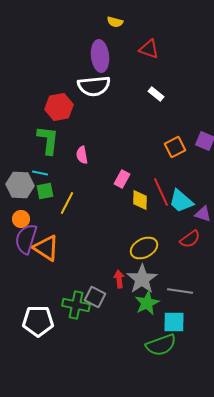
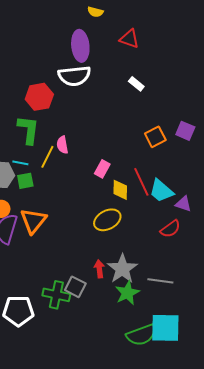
yellow line: (67, 203) -> (47, 157), moved
orange triangle: (46, 248) -> (33, 221), moved, turned 36
yellow ellipse: (144, 248) -> (107, 220), moved
cyan square: (174, 322) -> (165, 328), moved, size x1.4

